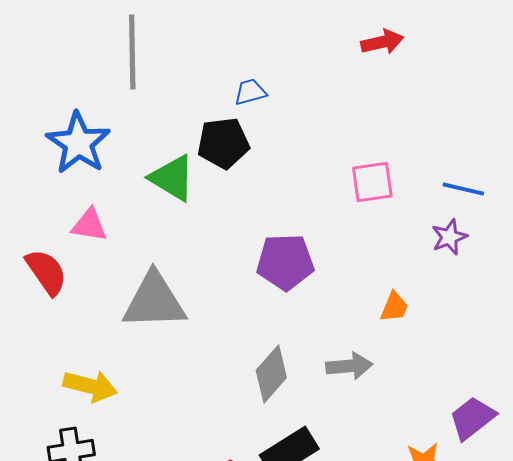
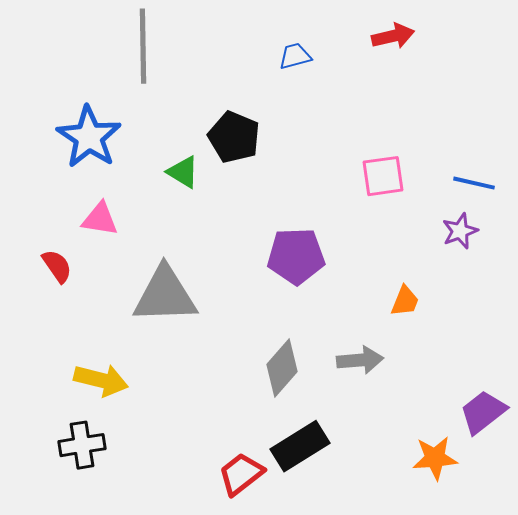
blue trapezoid: (250, 92) -> (295, 56), moved
black pentagon: (223, 143) -> (234, 137), turned 30
green triangle: (172, 178) -> (183, 172), size x0.7
red semicircle: (46, 272) -> (57, 266), size x0.7

